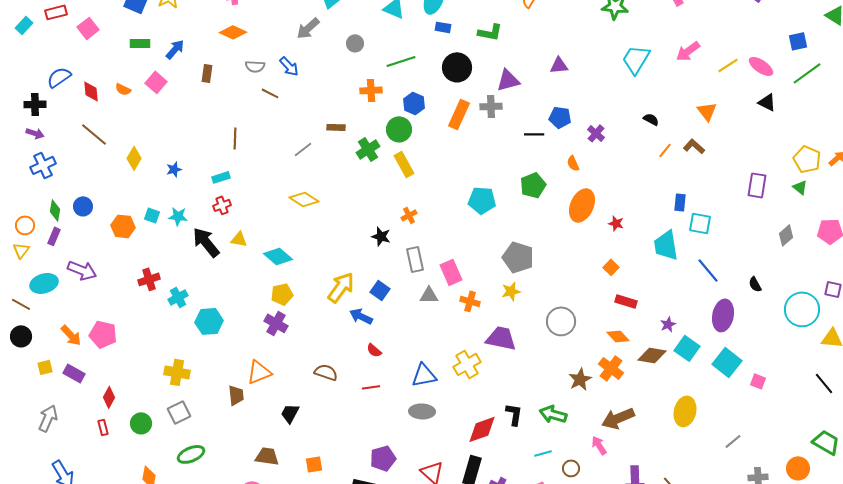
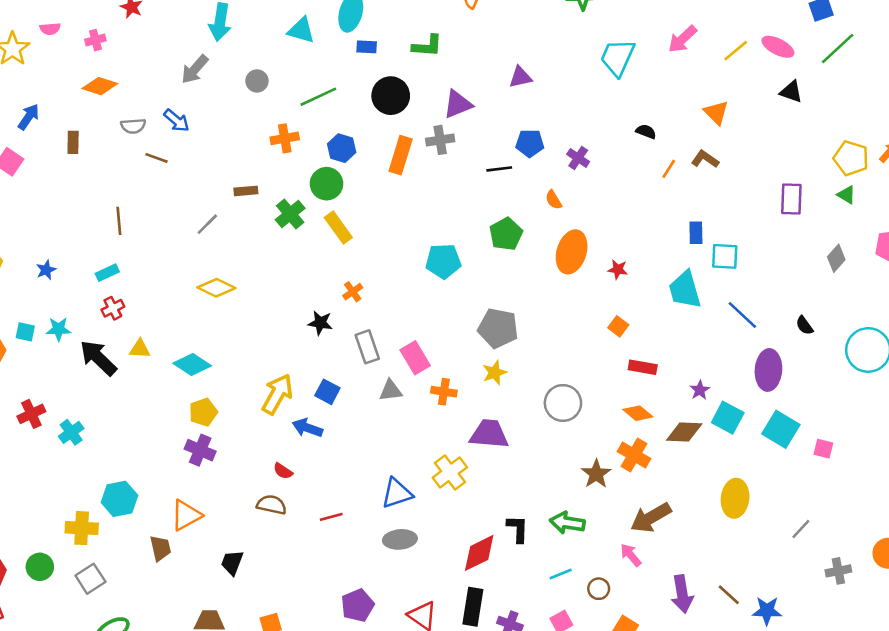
cyan hexagon: (209, 321) -> (119, 499), moved
red semicircle: (374, 350) -> (283, 471), moved
green circle: (141, 423) -> (40, 567), moved

